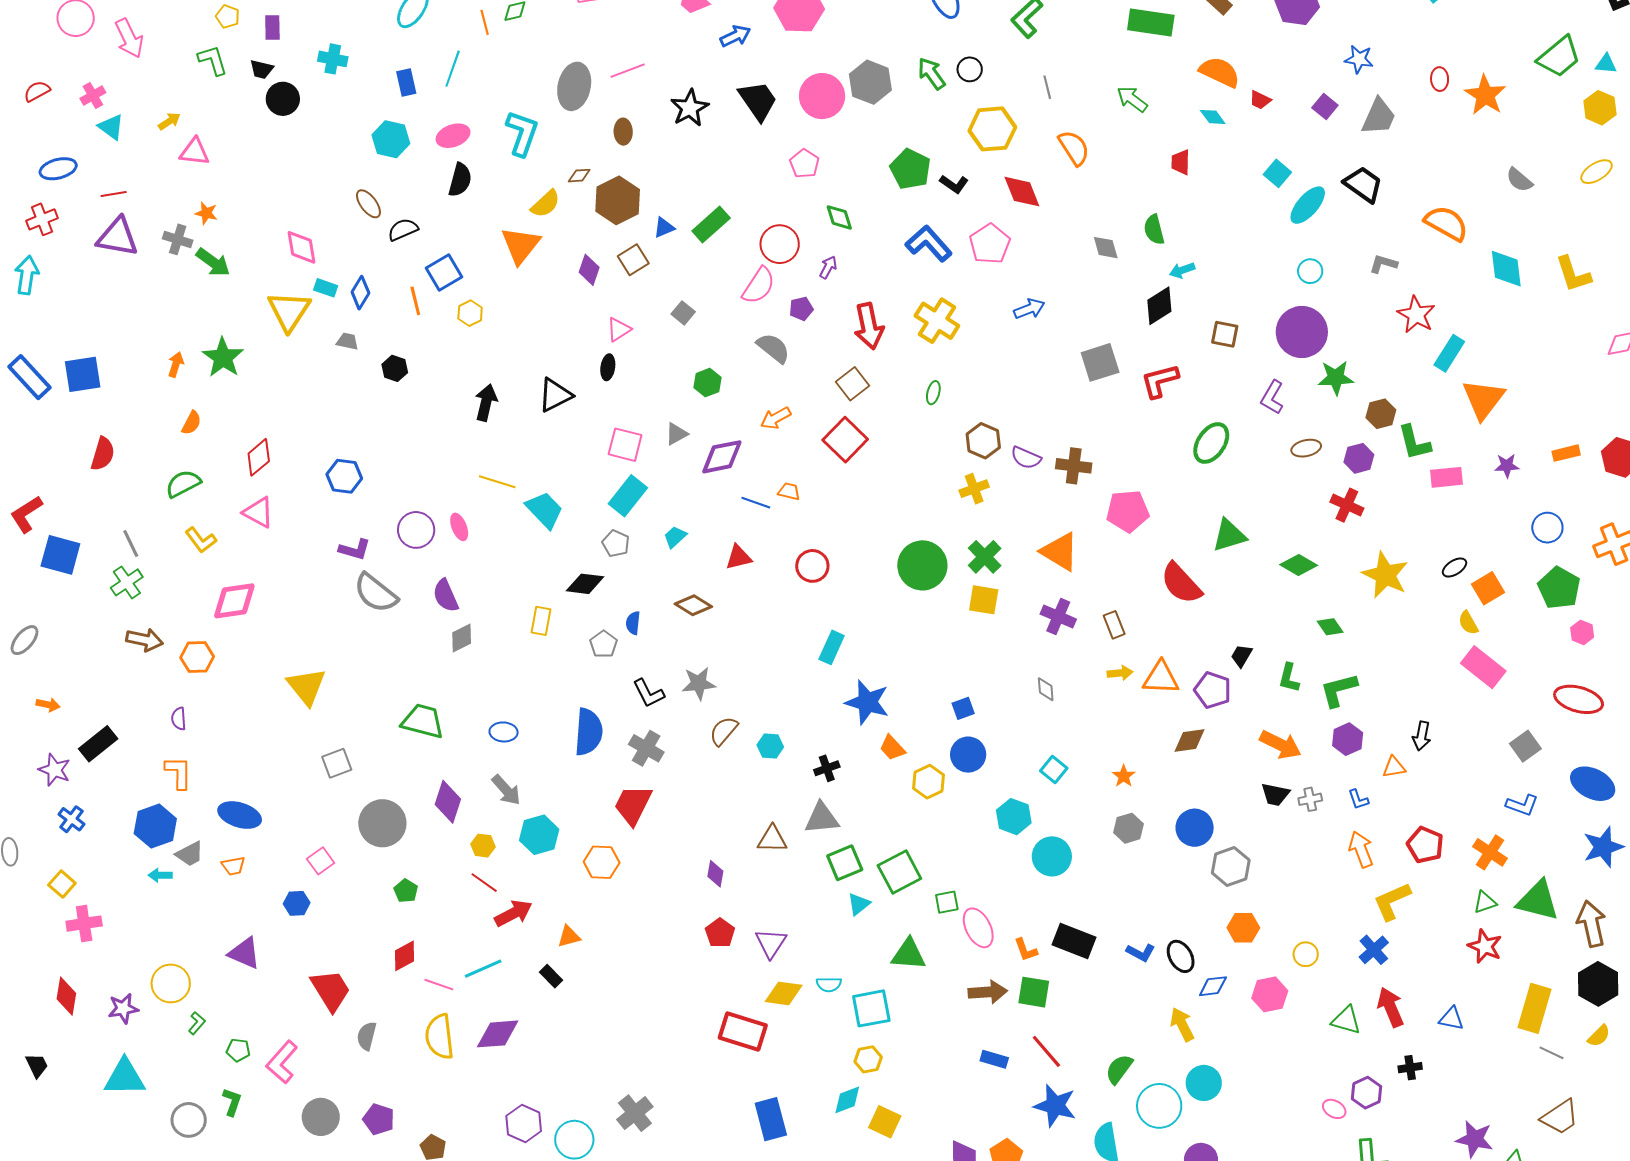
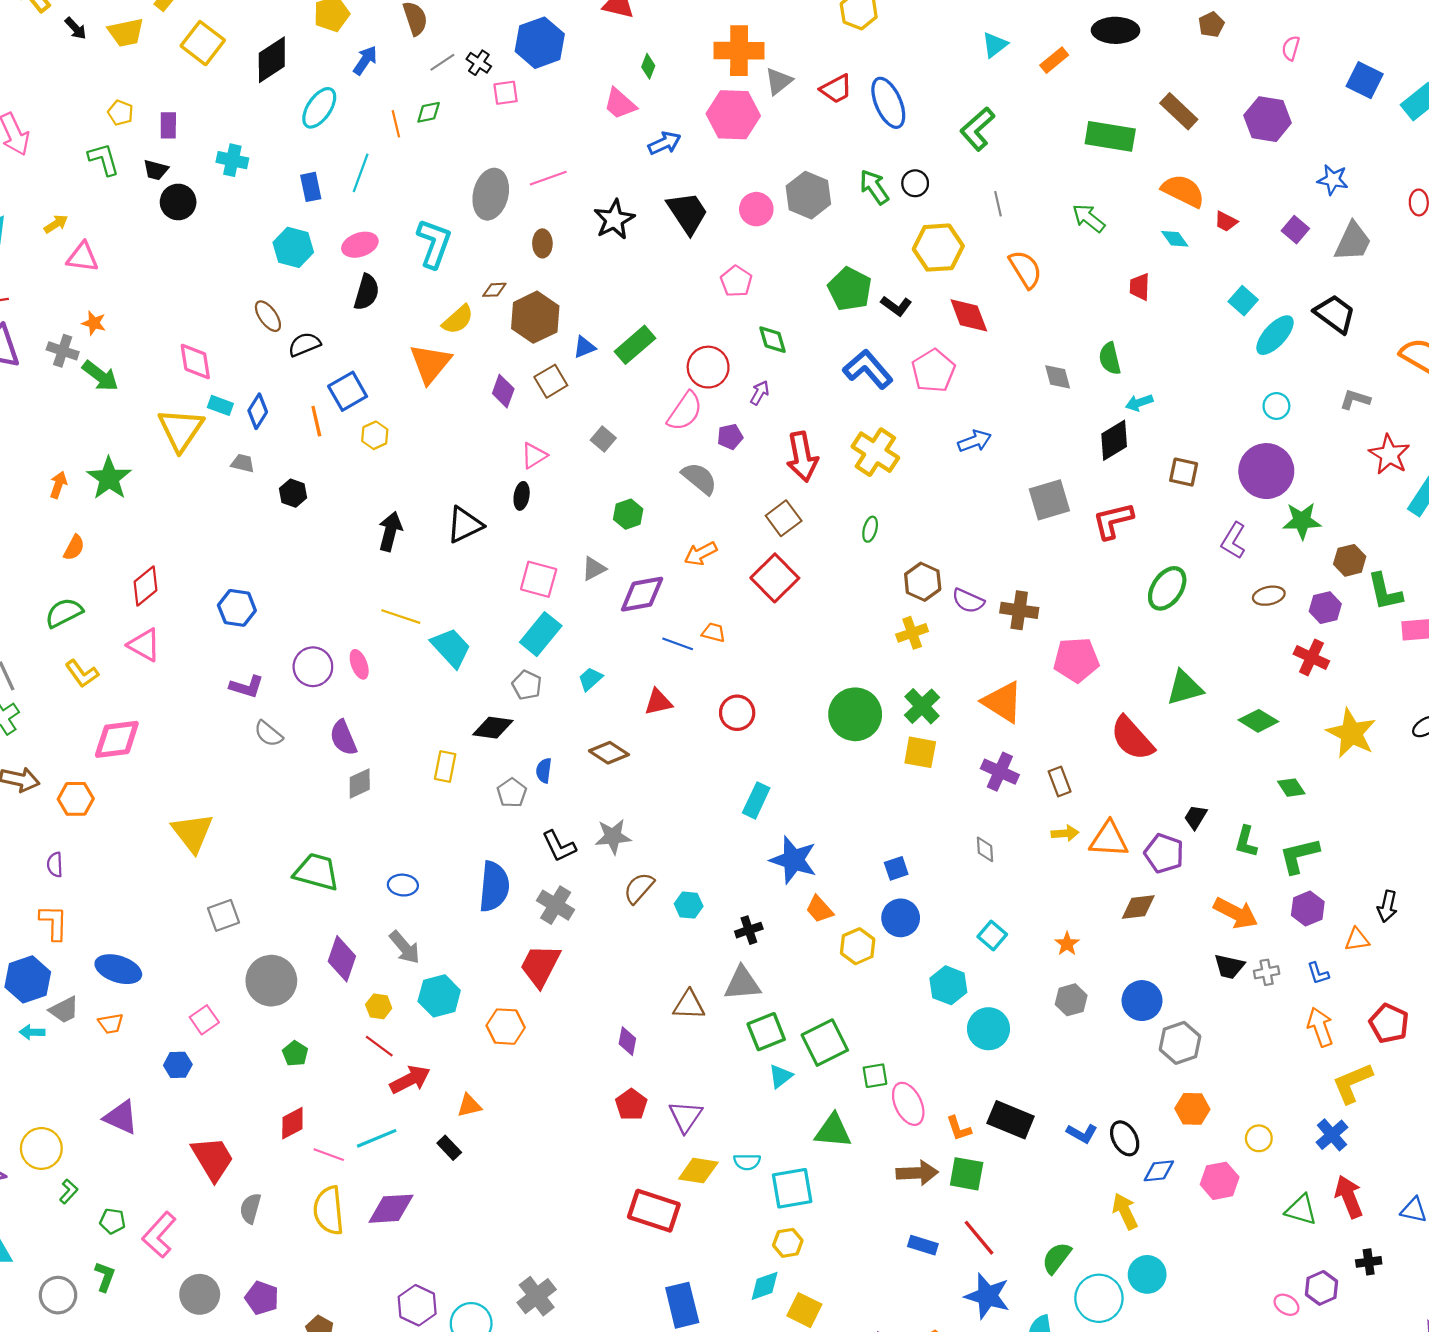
pink circle: (822, 96) -> (756, 209), size x0.7
gray semicircle: (376, 593) -> (268, 734), size x0.6

